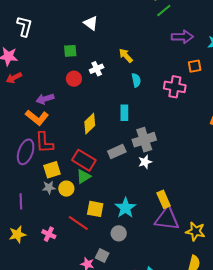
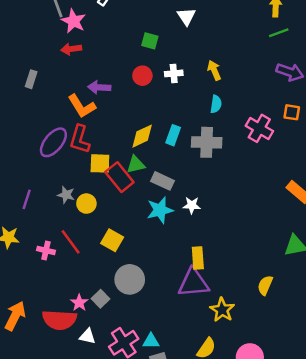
cyan rectangle: (124, 113) -> (173, 135), moved
gray cross: (144, 140) -> (207, 142), moved
gray rectangle: (117, 151) -> (162, 181), turned 30
yellow square: (52, 170) -> (100, 163), moved
green triangle: (84, 176) -> (136, 165), moved
cyan star: (125, 208) -> (160, 210), moved
purple triangle: (167, 219) -> (193, 283), turned -32
red line: (78, 223) -> (71, 242), moved
gray circle: (119, 233) -> (130, 279), size x1.5
pink cross: (49, 234) -> (46, 250), turned -32

